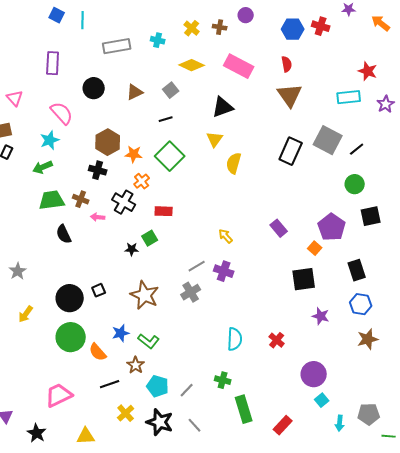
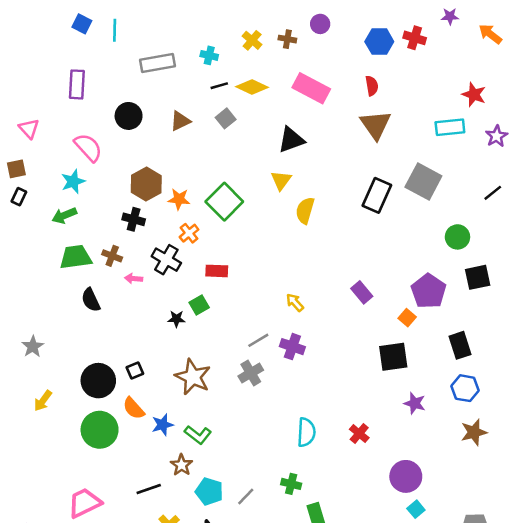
black line: (166, 119) -> (219, 86), moved
black line: (357, 149) -> (493, 193), moved
orange semicircle: (98, 352) -> (134, 408), moved

